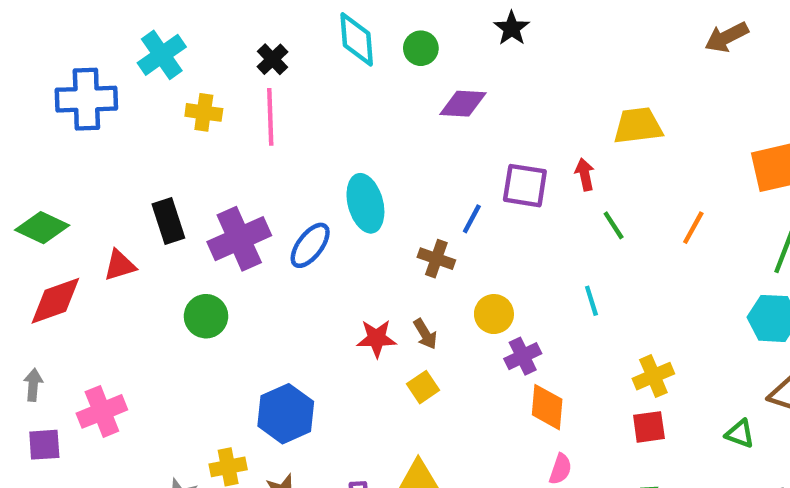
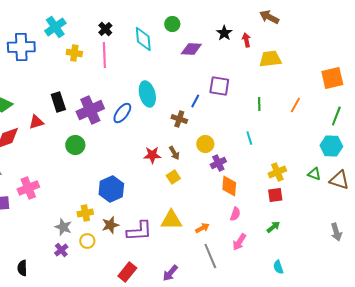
black star: (512, 28) -> (224, 33), moved
brown arrow: (727, 37) -> (269, 17), moved, turned 54
cyan diamond: (357, 39) -> (143, 39), moved
red arrow: (585, 174) -> (246, 40), moved
green line: (614, 225) -> (259, 104), turned 32
green triangle: (740, 434) -> (314, 174), moved

